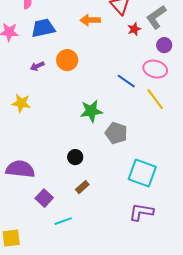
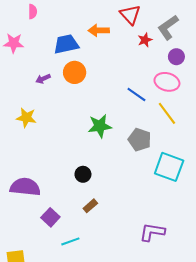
blue trapezoid: (43, 28) -> (66, 44), moved
gray pentagon: (116, 133) -> (140, 140), moved
cyan square: (142, 173) -> (169, 167), moved

